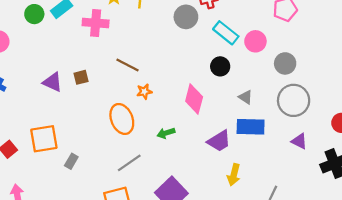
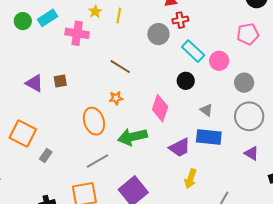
brown line: (127, 65) -> (120, 67), moved
green arrow: (166, 133) -> (132, 137), size x1.8
orange square: (44, 139) -> (23, 134), turned 32

